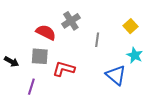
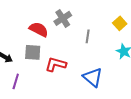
blue triangle: (116, 75) -> (93, 77), moved
purple line: (31, 87) -> (16, 81), moved

